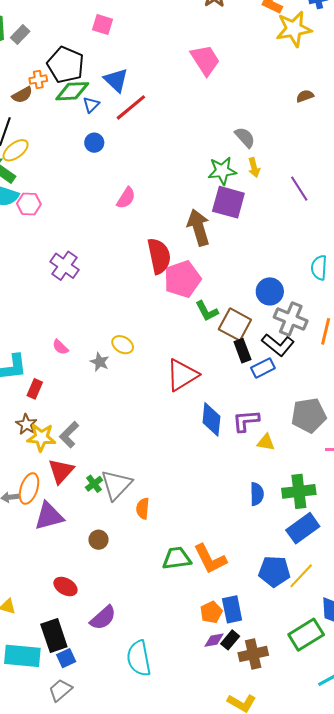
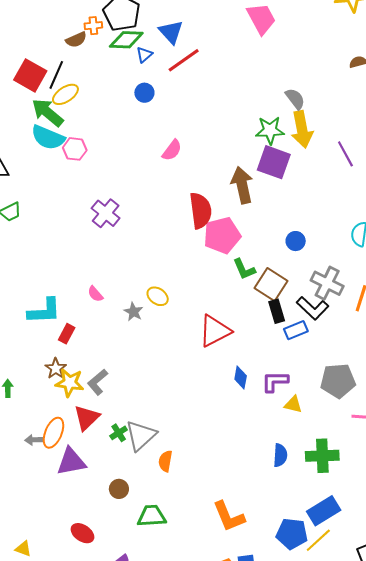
yellow arrow: (254, 167) -> (302, 129), size x1.8
blue circle: (270, 291) -> (296, 241), moved, size x0.7
blue diamond: (211, 419) -> (241, 378), size x0.7
blue rectangle: (303, 528) -> (324, 511), moved
green trapezoid: (177, 558) -> (152, 516), moved

